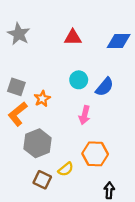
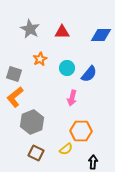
gray star: (19, 34) -> (30, 29), moved
orange star: (42, 99) -> (40, 59), moved
yellow semicircle: (66, 169) -> (66, 149), moved

